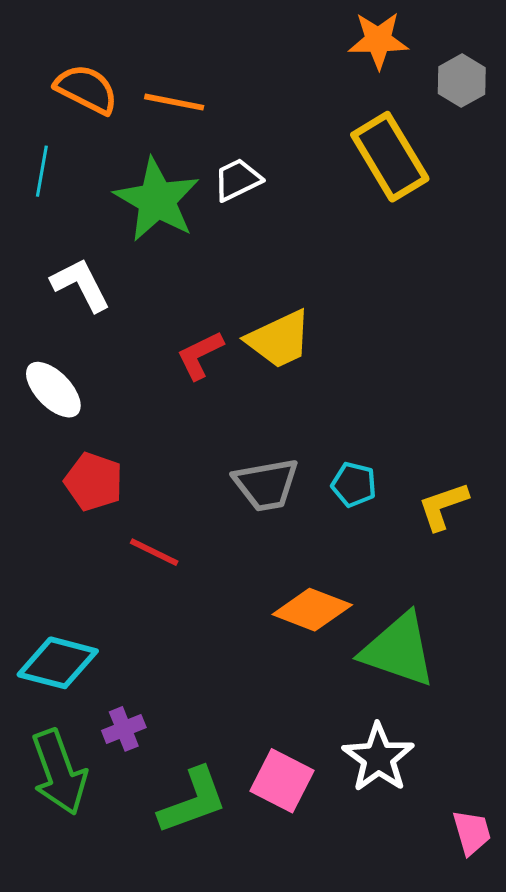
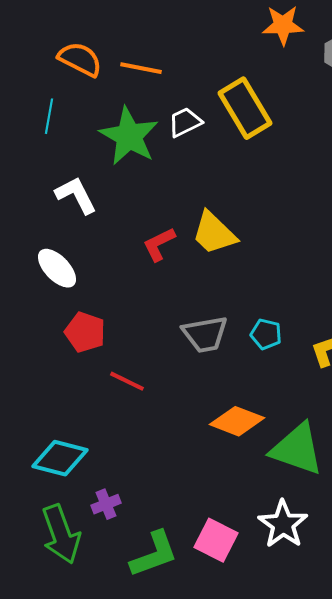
yellow rectangle: (390, 157) -> (245, 108), moved
yellow trapezoid: (279, 339) -> (214, 233), turned 69

